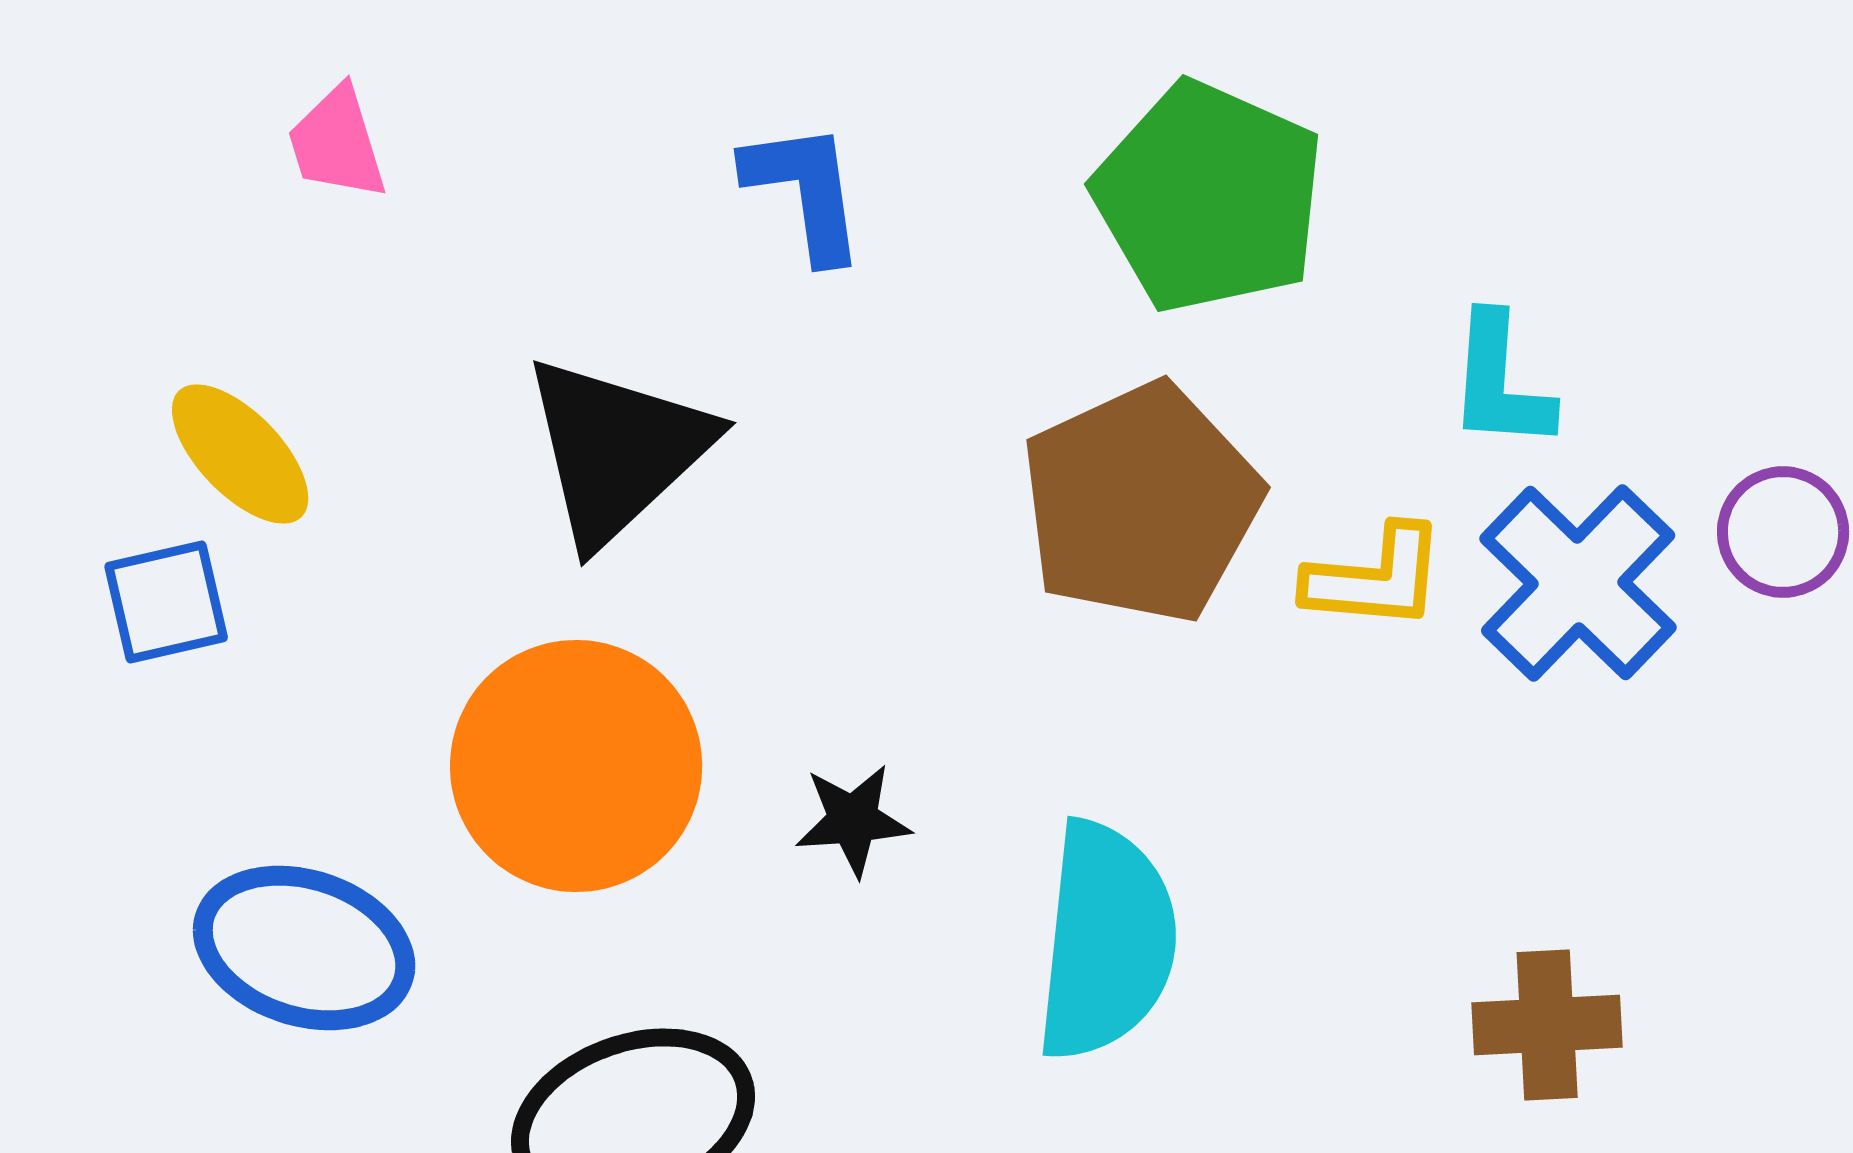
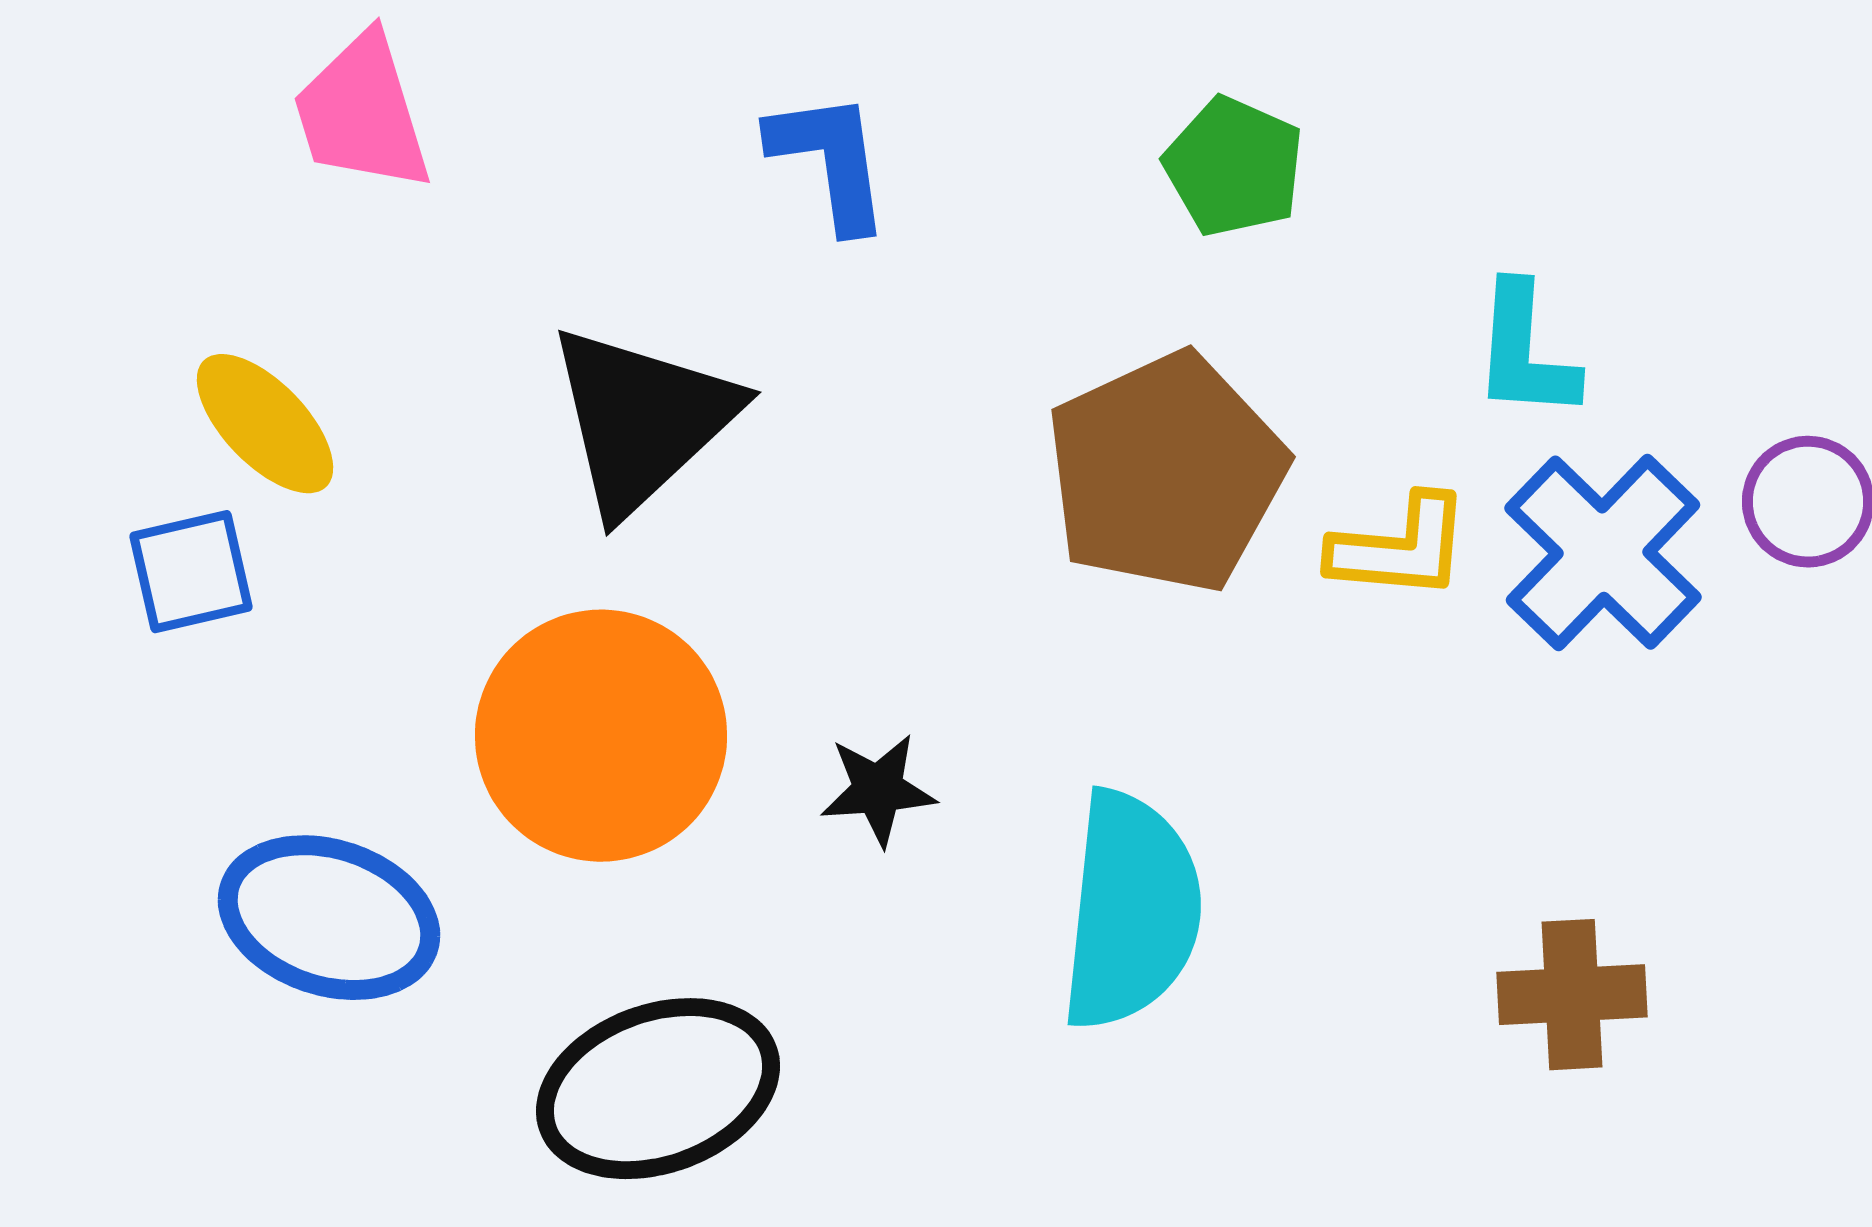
pink trapezoid: (337, 143) -> (362, 113), size x1.4
green pentagon: (1209, 197) -> (1234, 167), size x0.6

